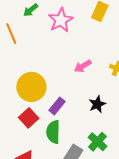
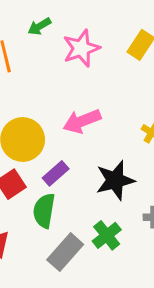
pink arrow: (83, 66) -> (82, 121), moved, size x1.4
black star: (97, 104) -> (115, 180), size x1.5

